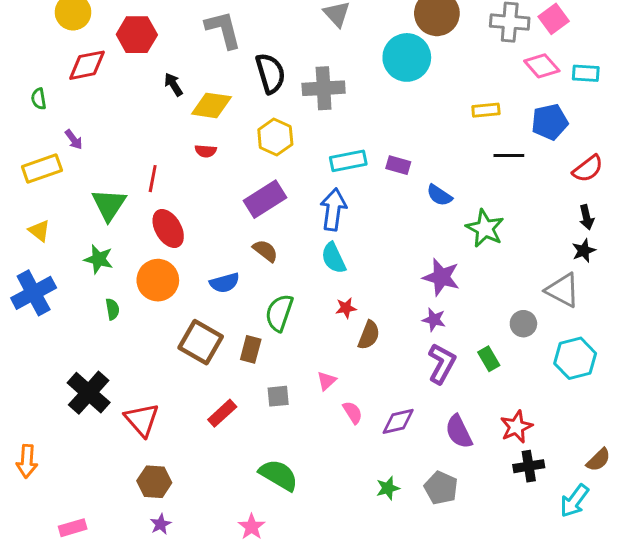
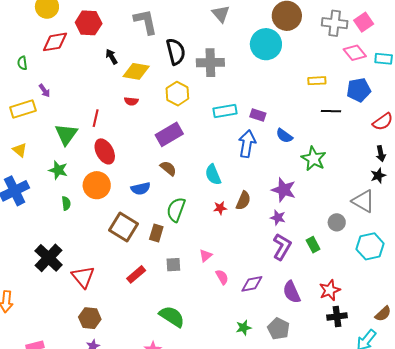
blue arrow: (333, 209) -> (247, 144), moved
brown semicircle: (369, 335) -> (243, 201), moved

